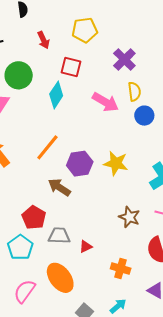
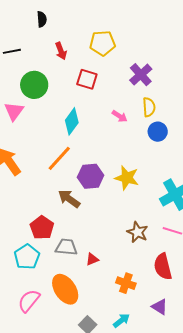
cyan diamond: (56, 95) -> (72, 121), moved
pink arrow: (105, 102) -> (120, 116), size x0.6

